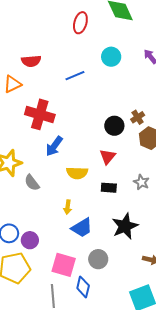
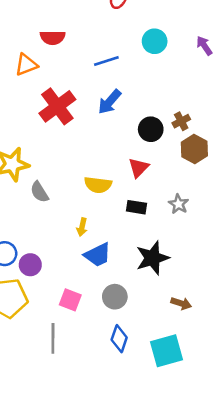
red cross: (40, 114) -> (57, 106), turned 32
blue arrow: (54, 146) -> (110, 102), moved
pink square: (64, 265) -> (70, 300), size x0.7
blue diamond: (83, 287) -> (119, 339), moved

